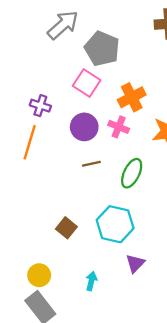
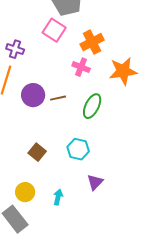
purple circle: (84, 127) -> (33, 95), moved
cyan hexagon: (115, 224) -> (78, 149), size x0.7
yellow circle: (39, 275) -> (25, 192), moved

